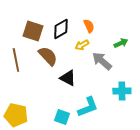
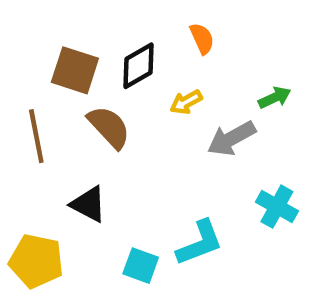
orange semicircle: (89, 26) -> (202, 39), moved
gray arrow: (102, 61) -> (232, 138), turned -70
black triangle: (68, 78) -> (89, 204), moved
cyan cross: (122, 91) -> (277, 207), turned 30

